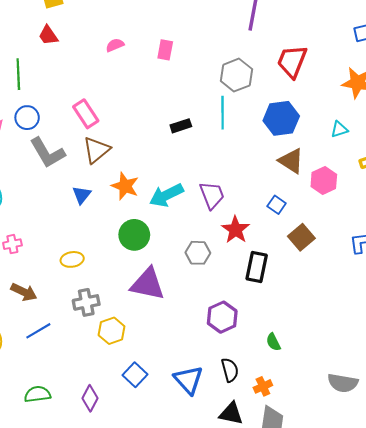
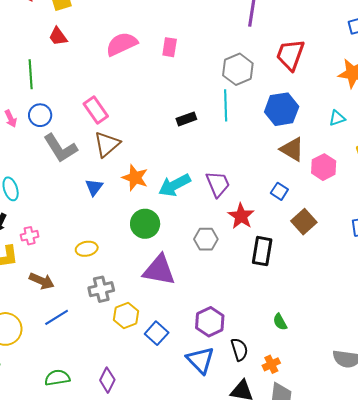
pink semicircle: (115, 45) -> (122, 44), size x1.8
purple hexagon: (222, 317) -> (210, 322), moved
blue square: (135, 375) -> (157, 333), moved

